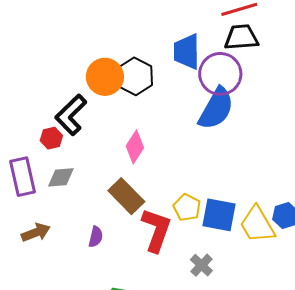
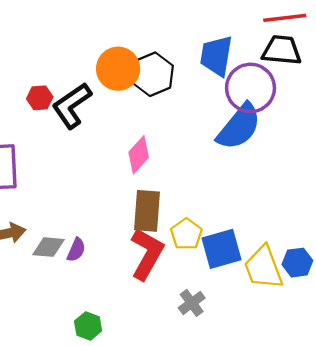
red hexagon: (51, 138) -> (40, 98), moved
gray diamond: (61, 177) -> (49, 247), moved
brown rectangle: (126, 196) -> (147, 211), moved, turned 39
blue square: (219, 215) -> (221, 249), turned -36

